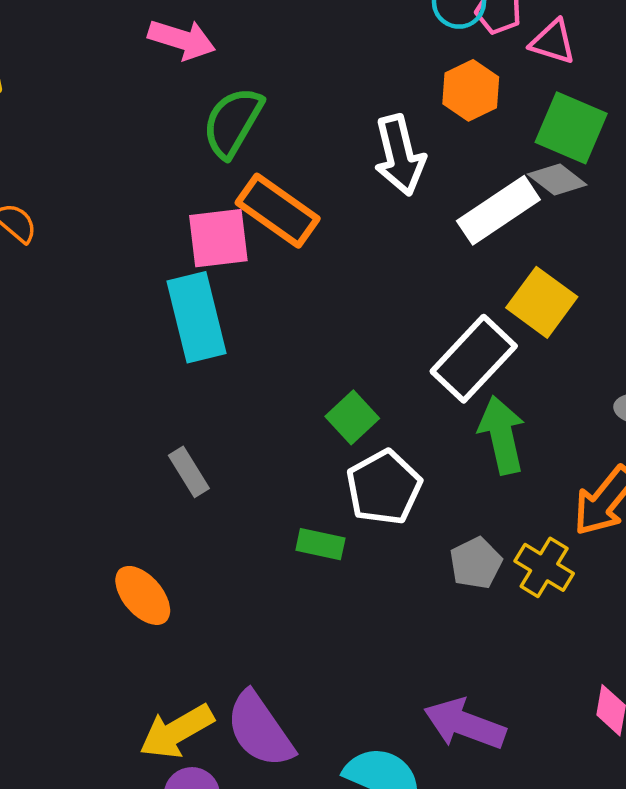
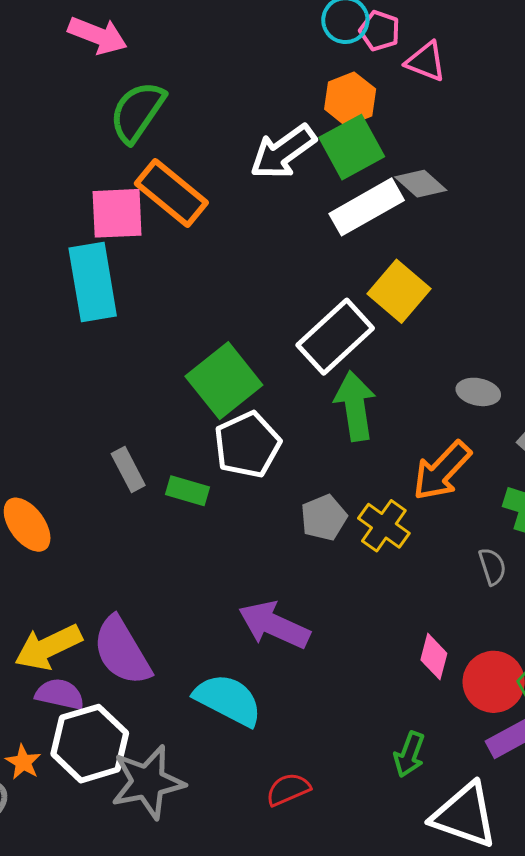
green square: (571, 128) -> (352, 147), moved, turned 34
white arrow: (400, 155) -> (283, 152), turned 64
green square: (352, 417) -> (224, 381), size x1.6
gray rectangle: (189, 472) -> (128, 469), moved
purple arrow: (465, 724) -> (274, 625), moved

